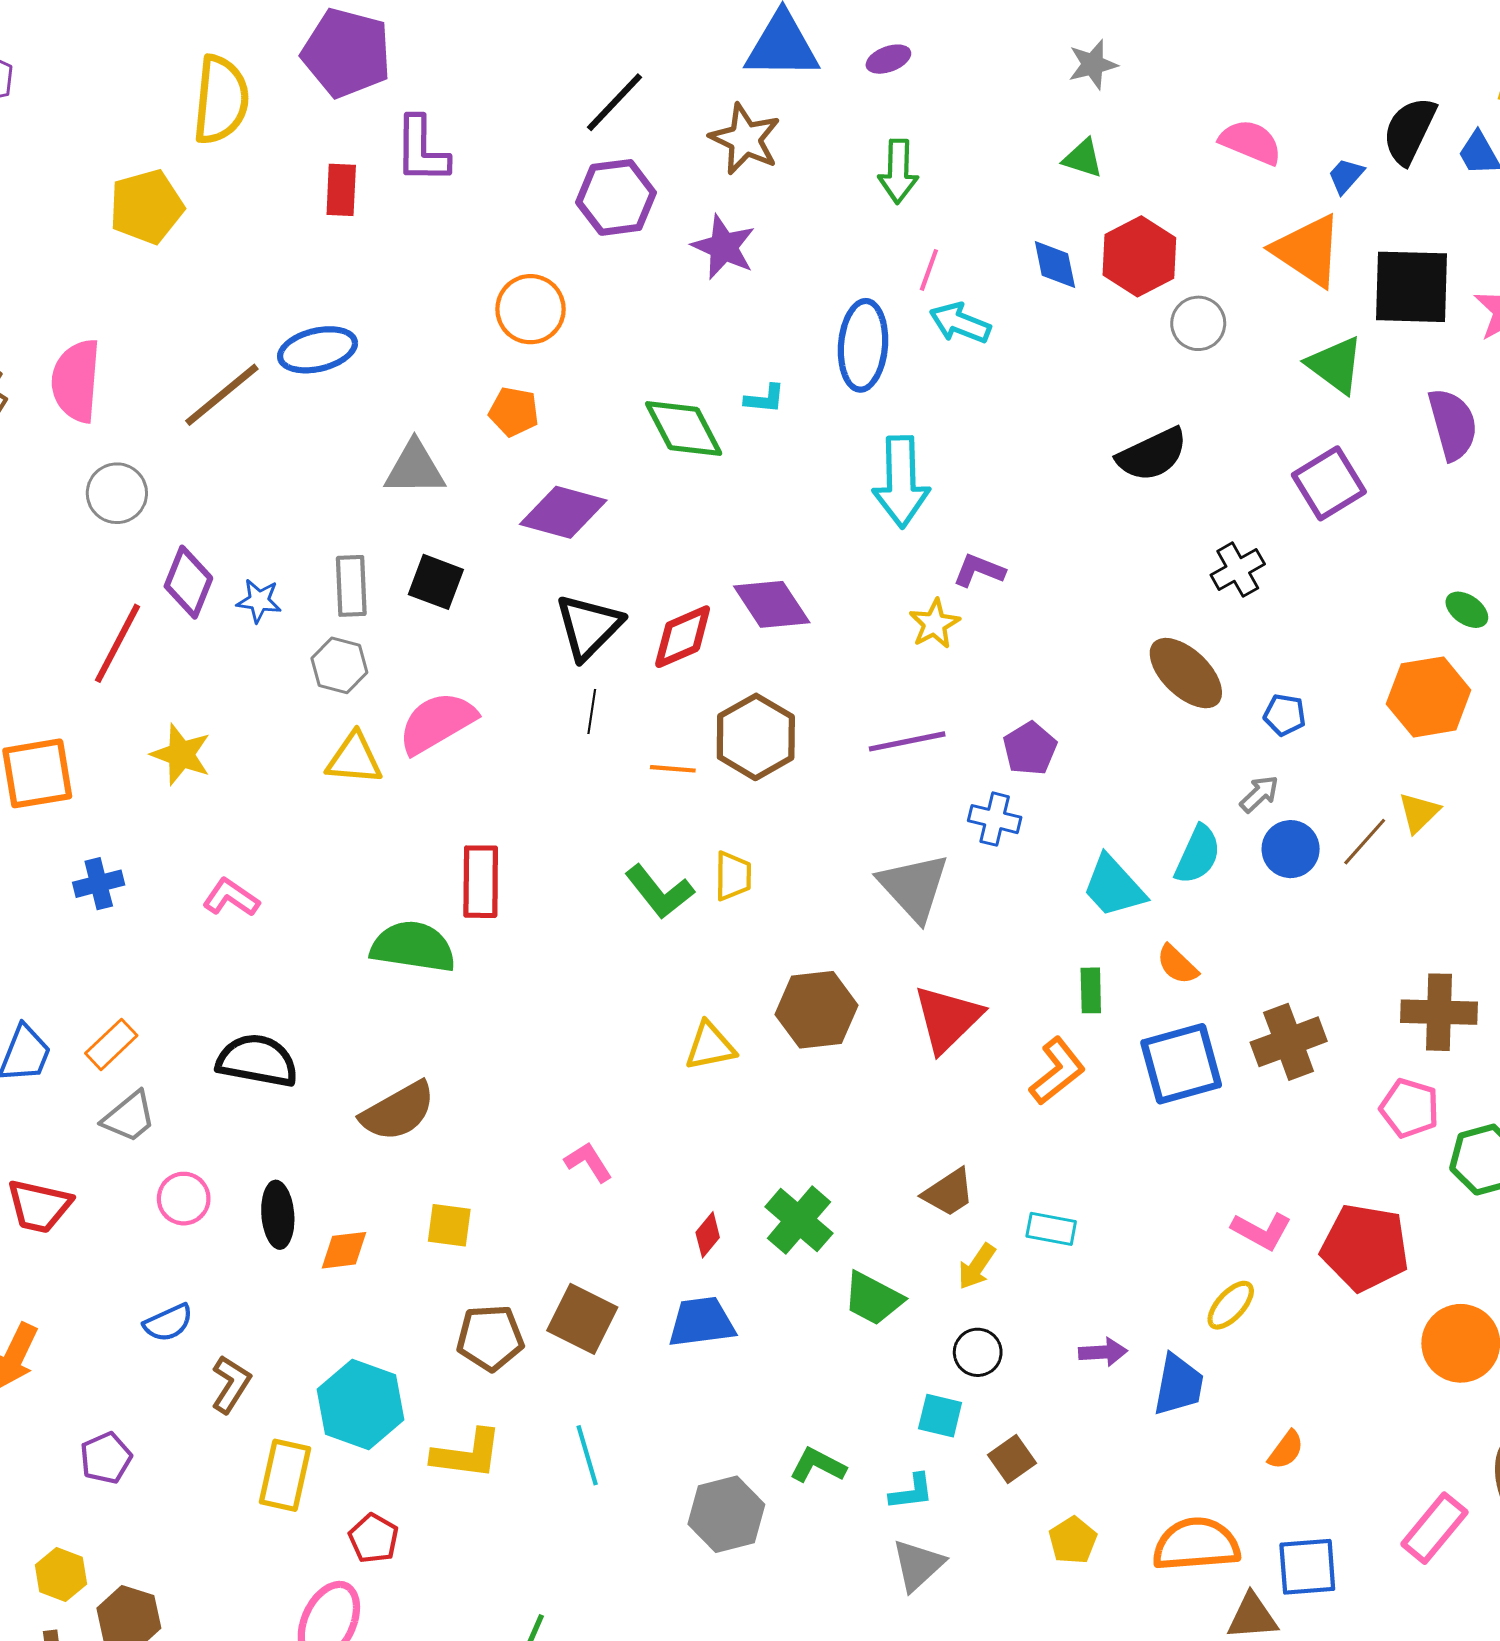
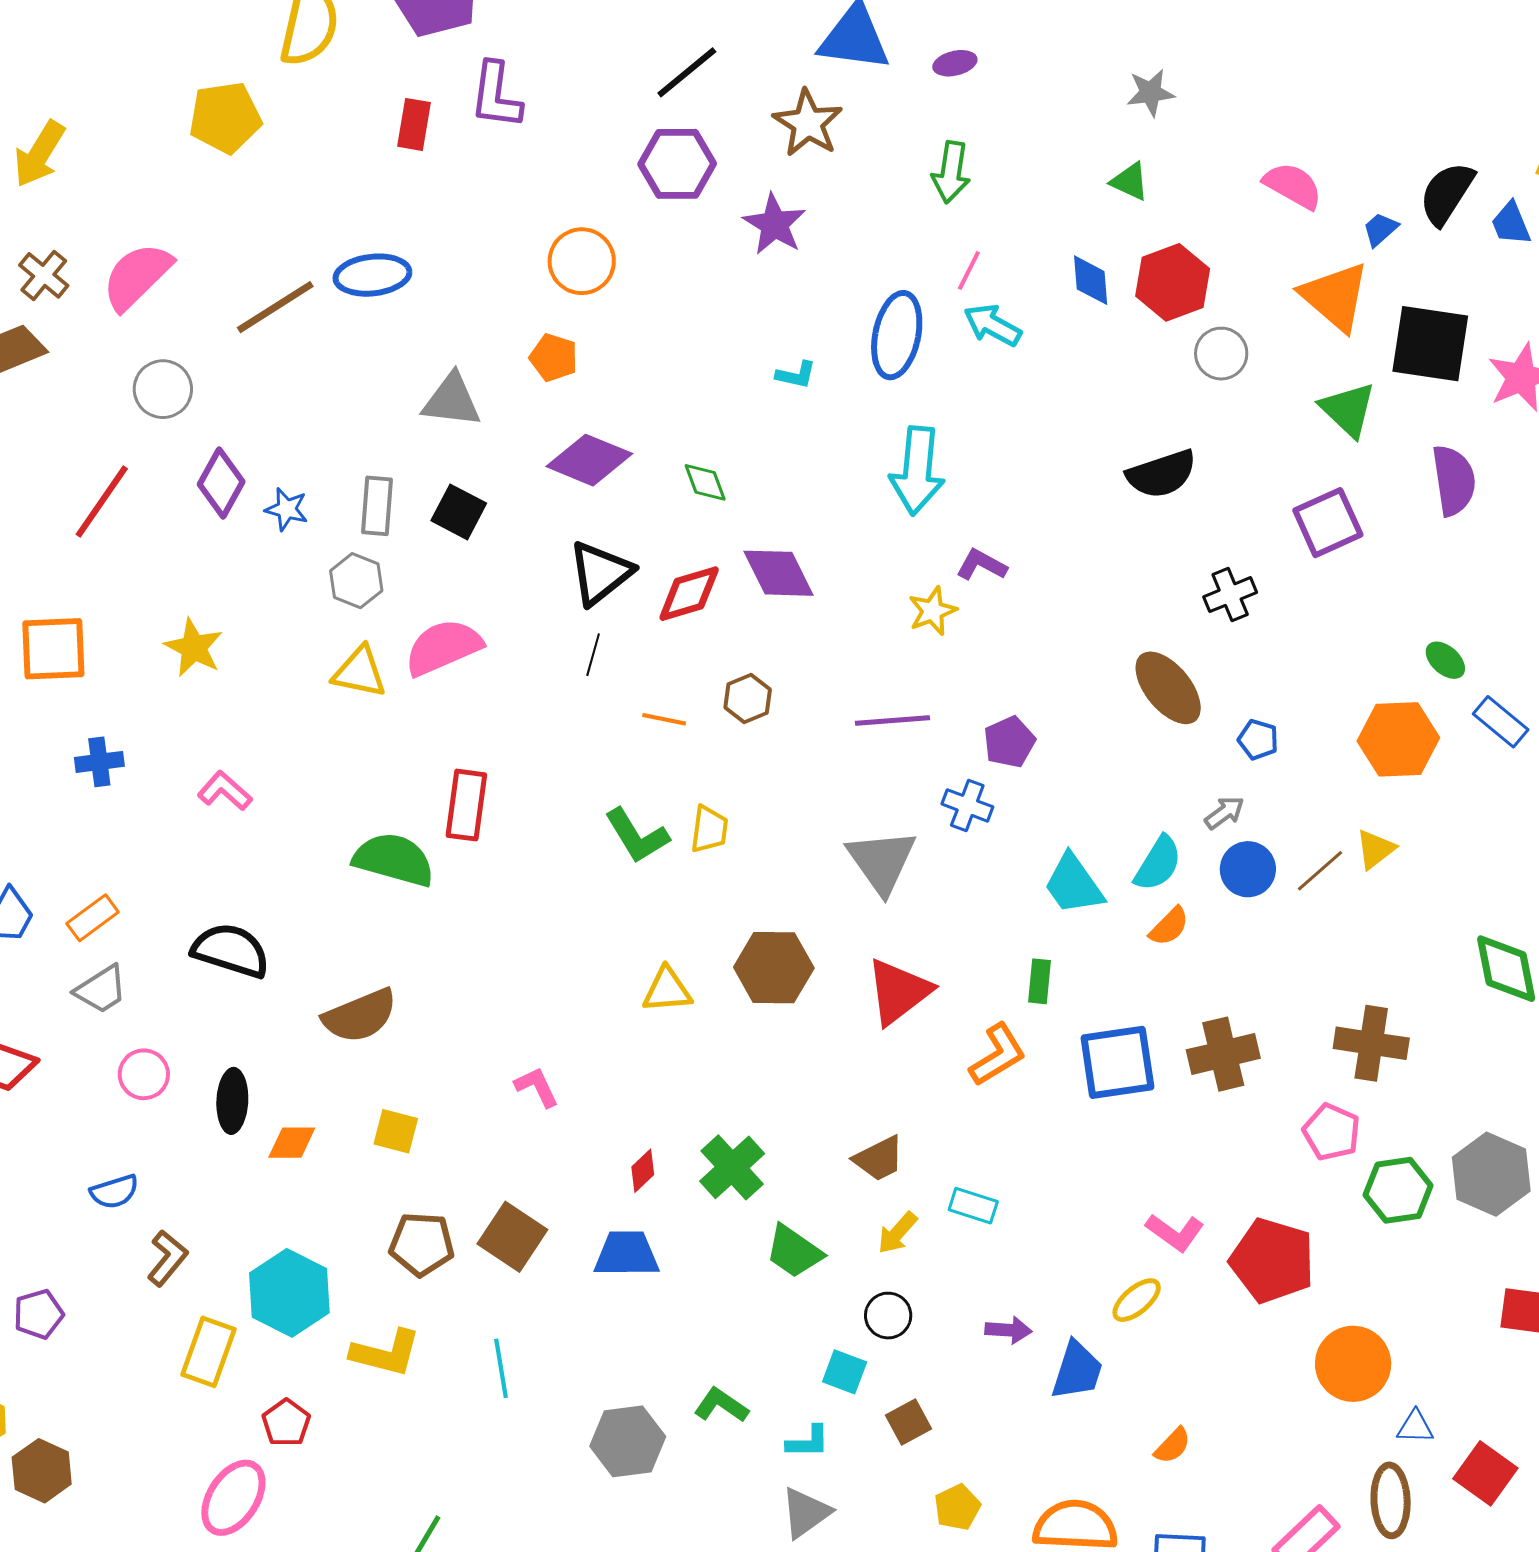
pink semicircle: (76, 381) -> (137, 276), turned 34
green diamond: (684, 428) -> (705, 482), moved, size x0.6
red line: (118, 643) -> (102, 502), moved
brown hexagon: (756, 737) -> (748, 698), size x0.6
orange semicircle: (1177, 965) -> (1169, 926), moved, turned -96

